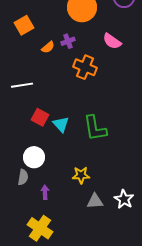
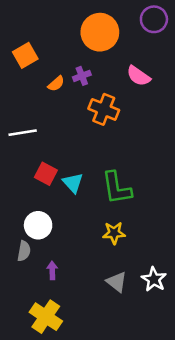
yellow star: (81, 175) -> (114, 233), moved
gray triangle: (95, 201) -> (117, 282), turned 42

